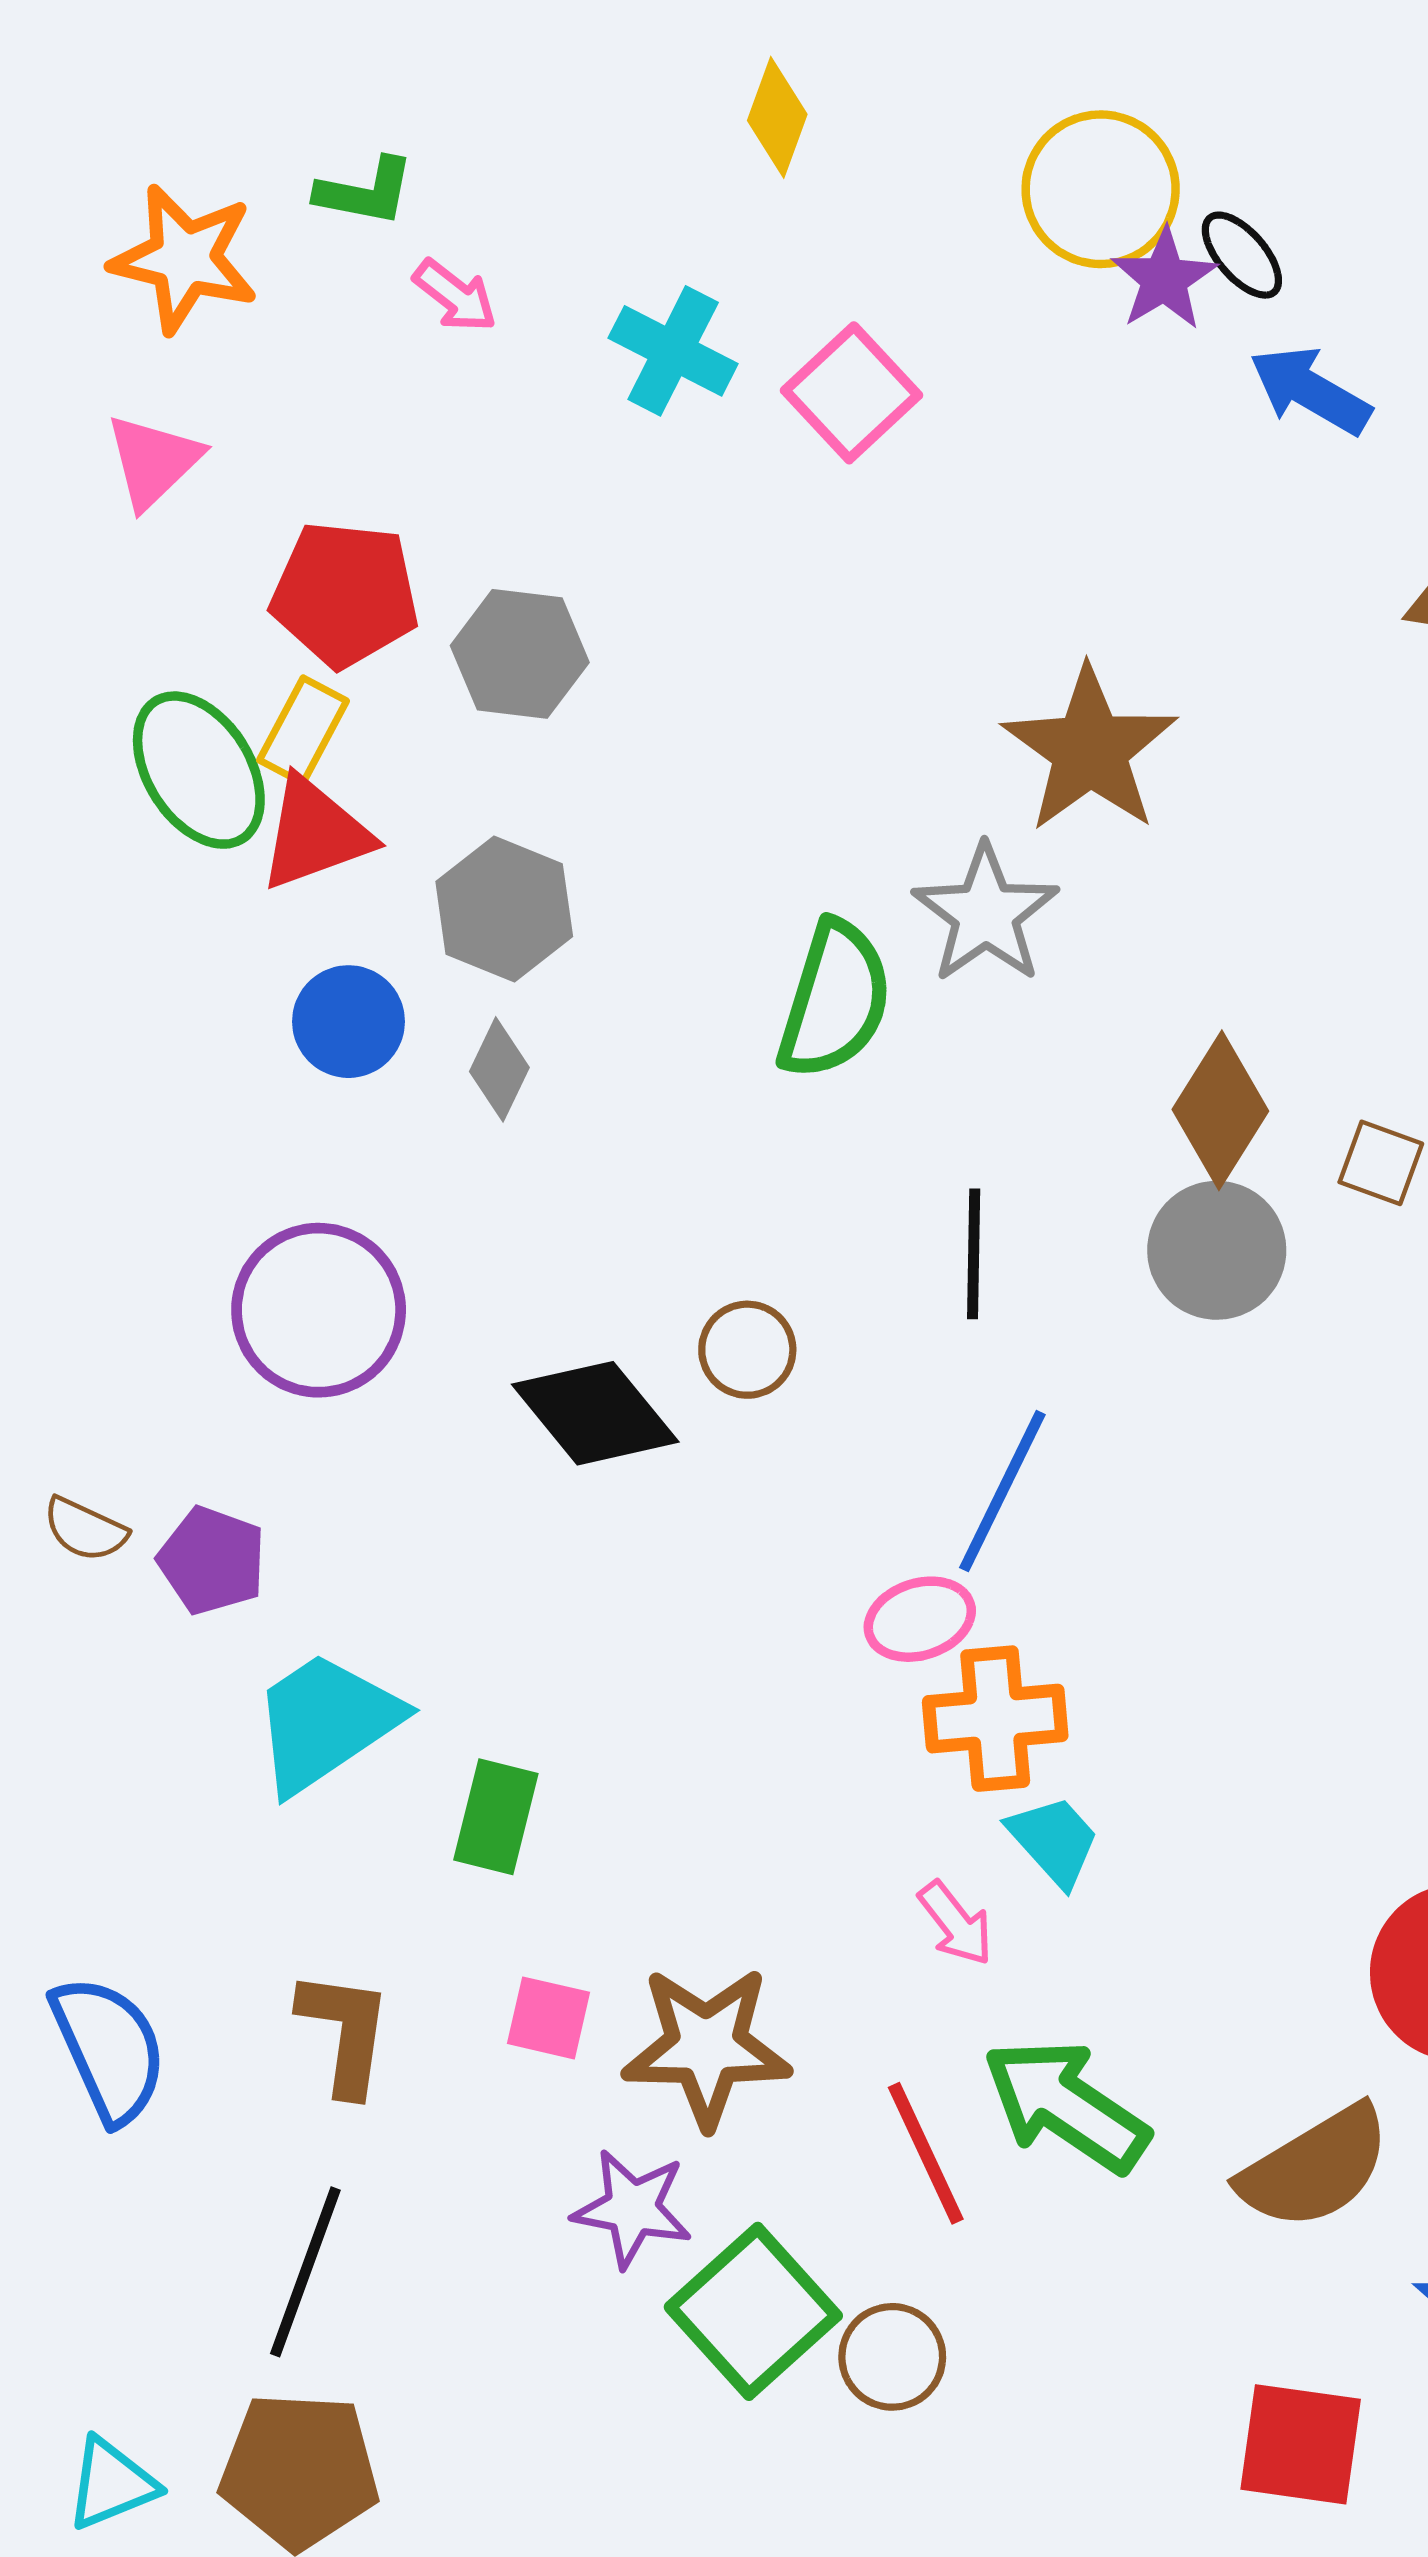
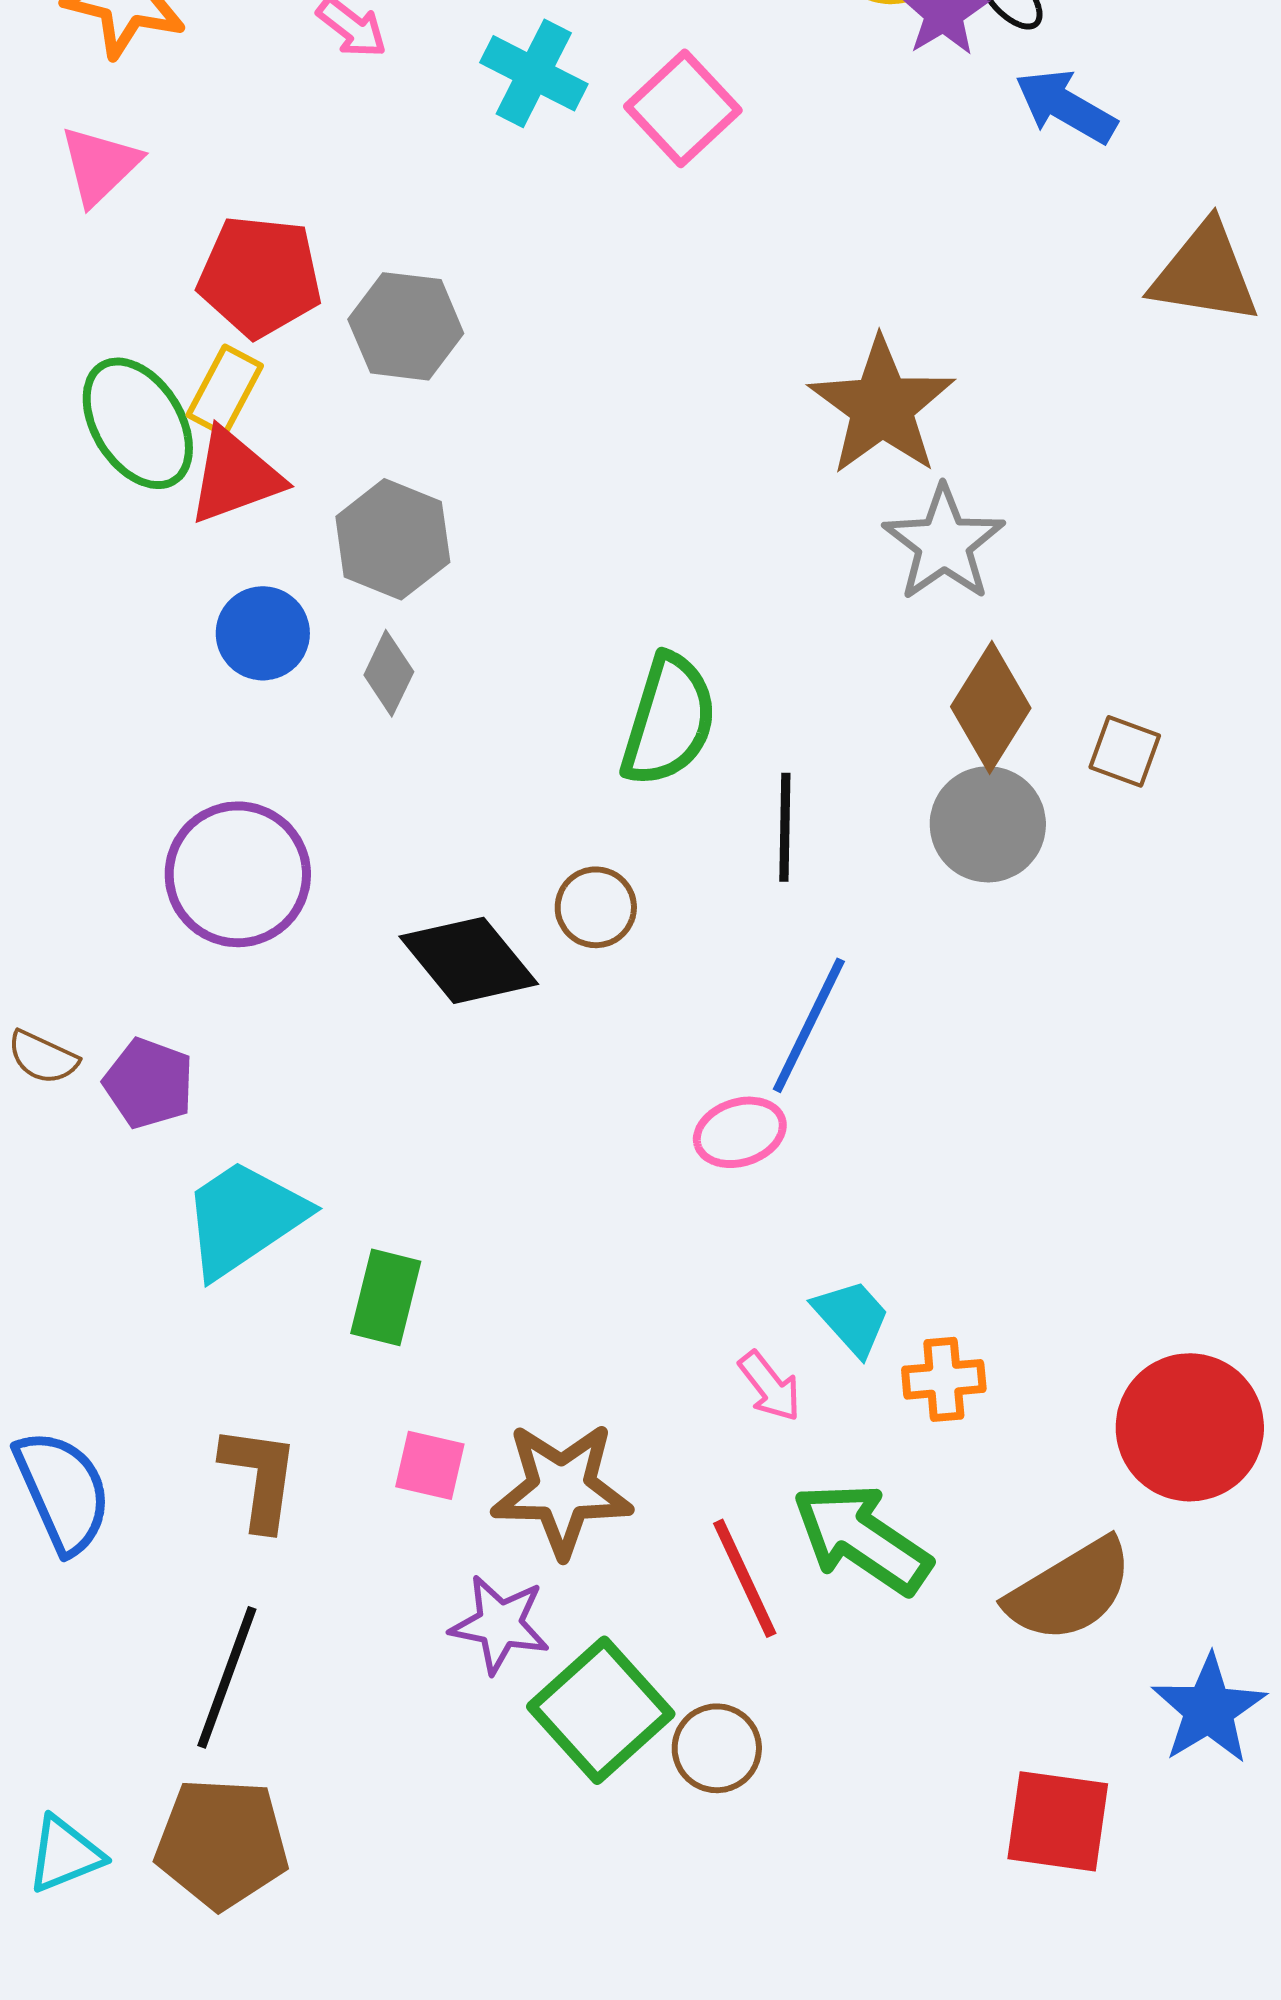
gray star: (986, 914) -> (944, 543), moved
green semicircle: (835, 1000) -> (669, 720), moved
orange cross: (995, 1719) -> (944, 1379), moved, size x0.7

